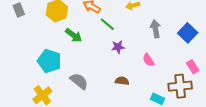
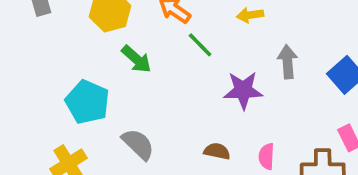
purple star: (118, 47) -> (243, 90), moved, size x1.5
pink semicircle: (148, 60) -> (266, 156), moved, turned 32

